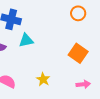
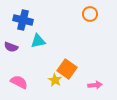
orange square: (78, 53) -> (67, 69), moved

